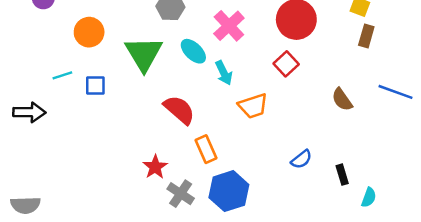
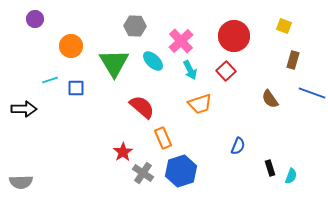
brown rectangle: (366, 36) -> (293, 60), moved
cyan arrow: (224, 73) -> (190, 70), moved
blue semicircle: (301, 159) -> (238, 146), turned -30
black rectangle: (342, 175) -> (270, 168), moved

